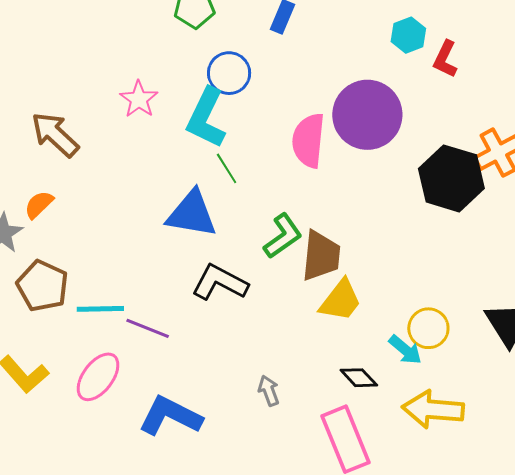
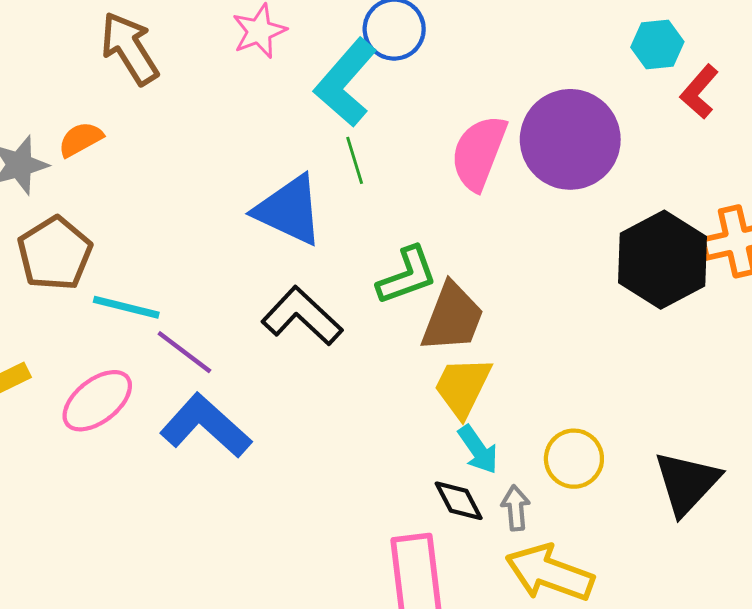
yellow trapezoid: (341, 300) -> (463, 387), turned 153
cyan arrow: (405, 350) -> (478, 450), moved
gray arrow: (269, 391) -> (516, 508), moved
blue L-shape: (170, 416) -> (206, 426), moved

